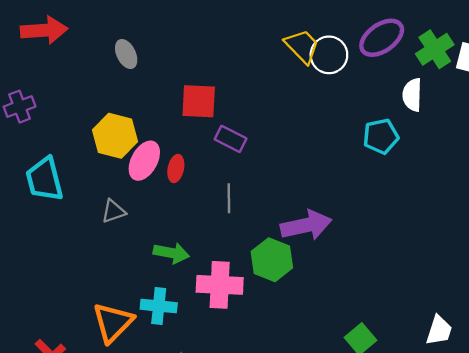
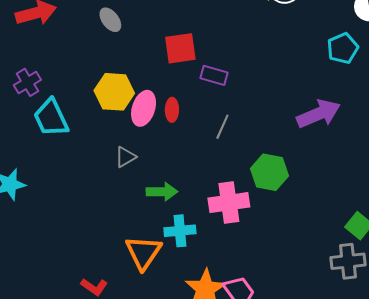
cyan trapezoid: (44, 179) -> (51, 118), moved
gray line: (229, 198) -> (222, 127), turned 35
purple arrow: (306, 225) -> (319, 114), moved
green arrow: (171, 253) -> (162, 192), moved

